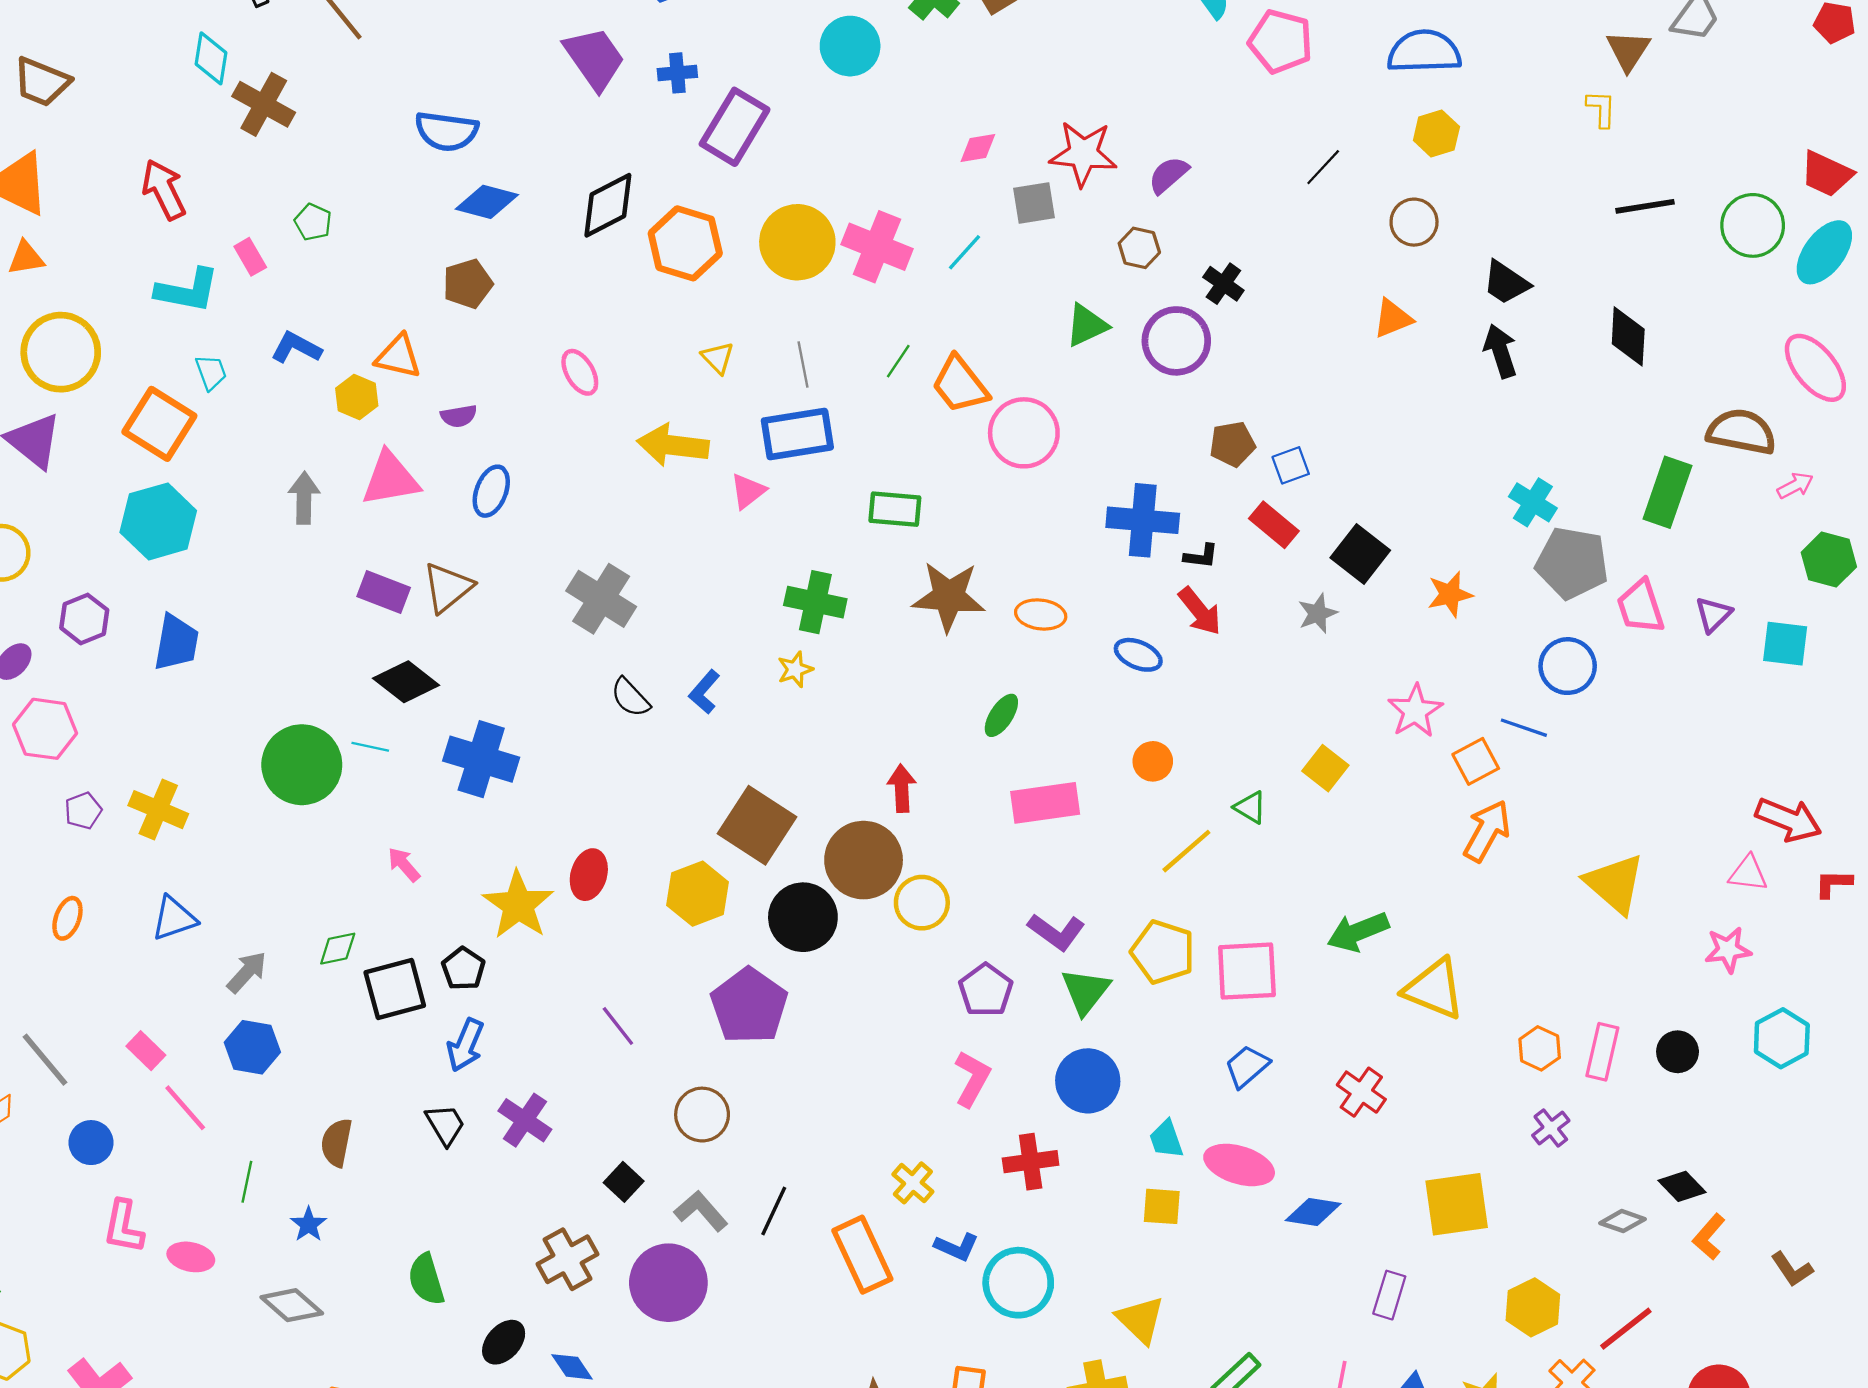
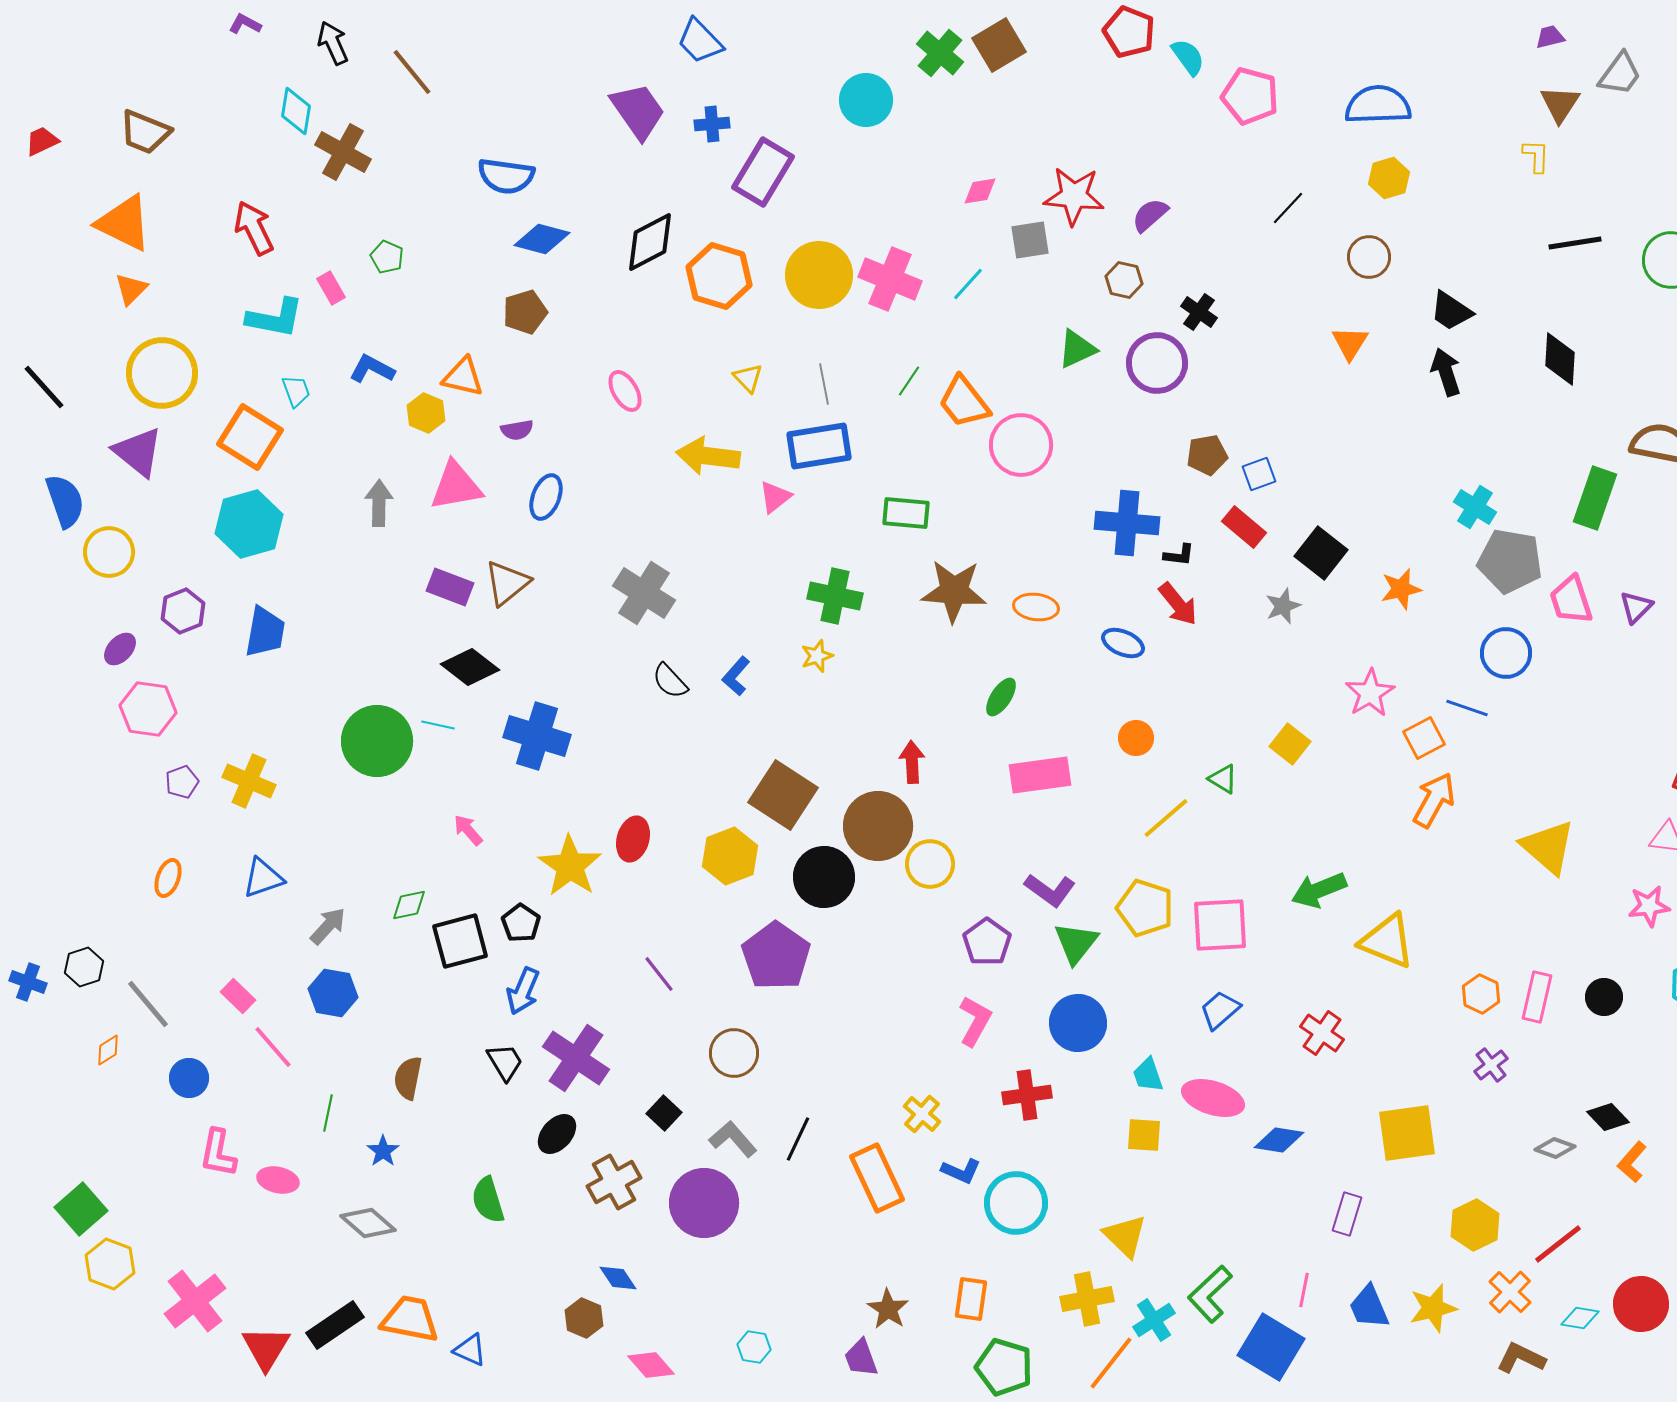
orange triangle: (26, 258) -> (131, 289), turned -36
orange triangle: (1393, 318) -> (1350, 343), turned -36
purple cross: (525, 1120) -> (576, 1058), size x1.4
black ellipse: (504, 1342) -> (557, 1134), moved

